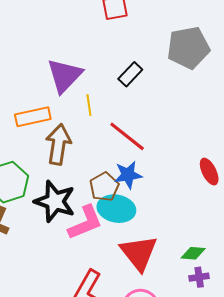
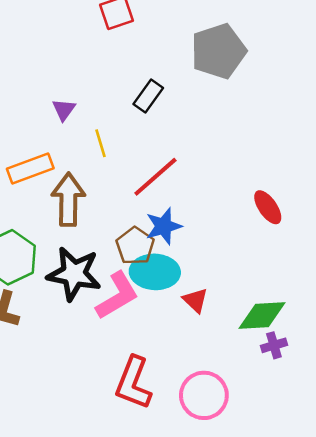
purple triangle: (65, 76) -> (64, 110), size x0.5
red line: (127, 136) -> (155, 177), turned -72
red triangle: (139, 253) -> (195, 300), moved, size x0.5
green diamond: (193, 253) -> (262, 315), size x1.5

